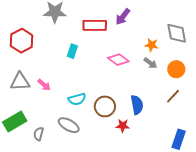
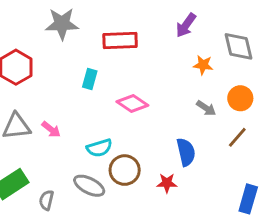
purple arrow: (123, 17) -> (186, 25), moved
pink diamond: (118, 60) -> (132, 103), moved
gray arrow: (150, 63) -> (206, 108), moved
brown circle: (105, 106) -> (125, 170), moved

